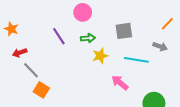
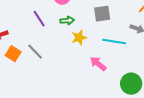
gray line: (31, 70) -> (35, 52), moved
orange square: (41, 90) -> (13, 54), moved

